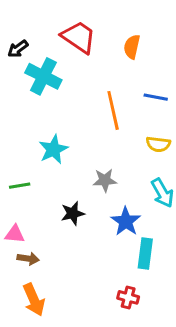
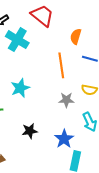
orange semicircle: (132, 47) -> (76, 36), moved
gray star: (105, 180) -> (66, 100), moved

